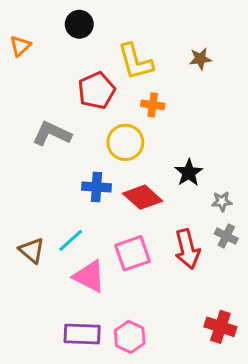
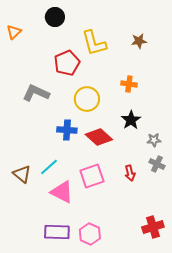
orange cross: (153, 105) -> (129, 84), moved
red arrow: (187, 249) -> (130, 173), size x0.6
red cross: (220, 327) -> (153, 227), turned -35

